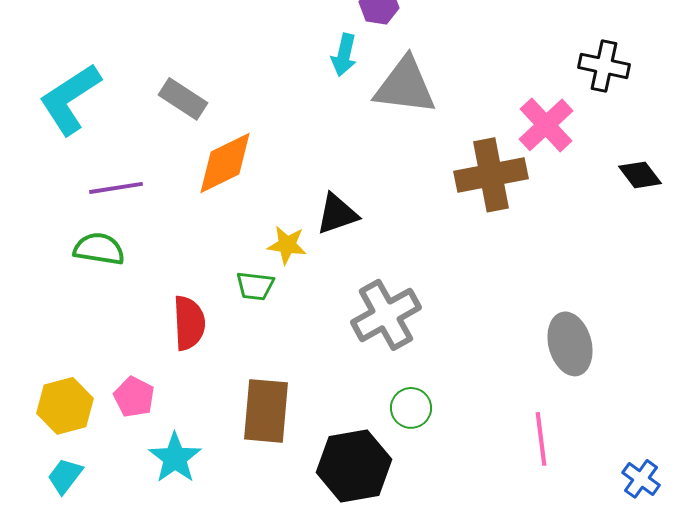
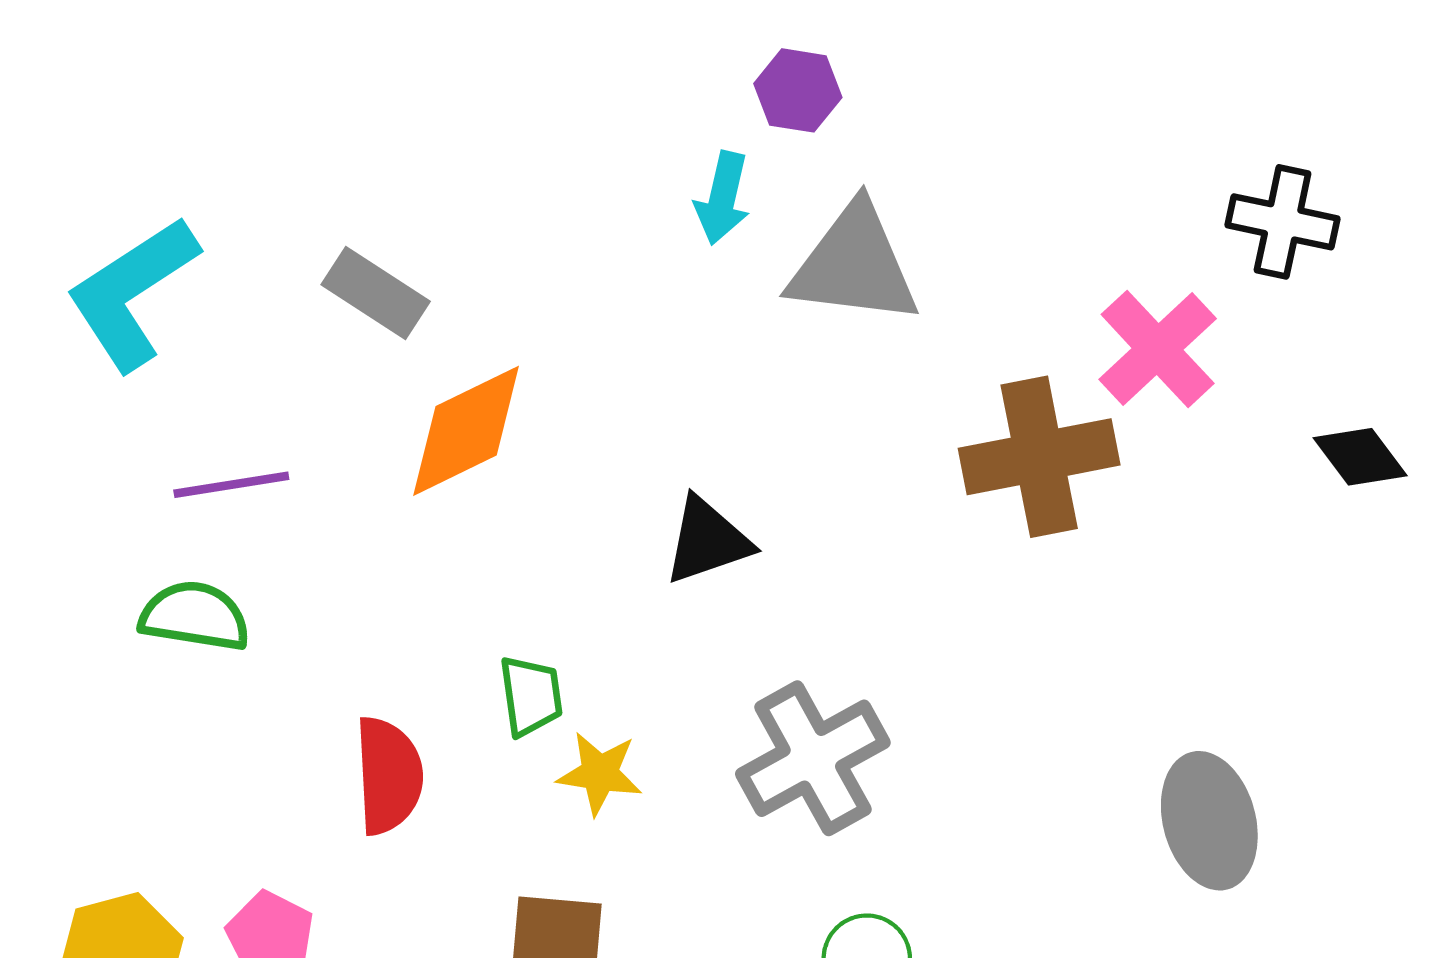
yellow star: (287, 245) -> (600, 773), moved
green trapezoid: (255, 286) -> (531, 696), turned -105

